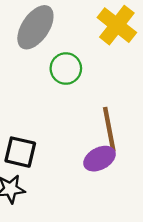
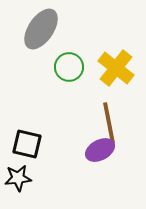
yellow cross: (117, 25) -> (116, 68), moved

